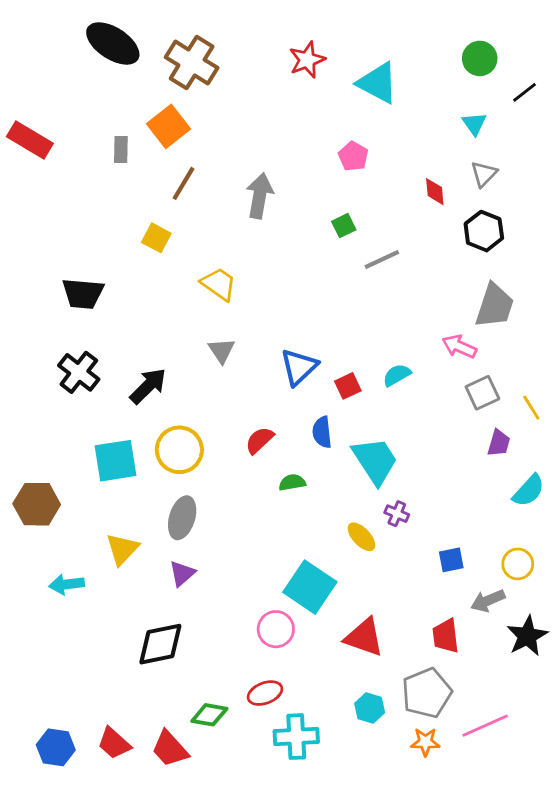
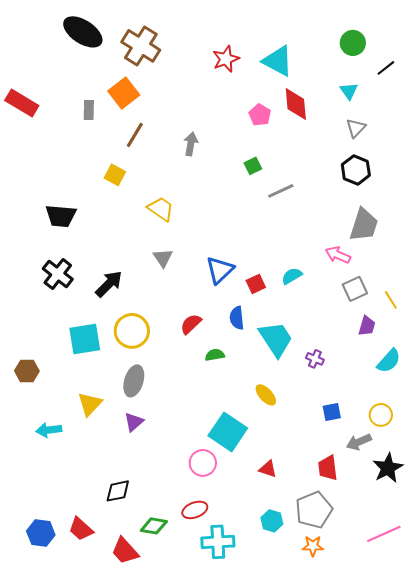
red star: (307, 60) -> (226, 59), moved
red diamond: (435, 192) -> (296, 104), moved, size x1.6
gray arrow: (260, 196) -> (191, 144), size x0.7
brown hexagon: (37, 504) -> (27, 371), size x0.7
purple cross: (397, 514) -> (315, 359), moved
red triangle: (364, 637) -> (268, 469), size x0.6
black diamond: (160, 644) -> (118, 491), moved, size x0.7
pink line: (485, 726) -> (384, 534), moved
red trapezoid: (114, 743) -> (81, 529), moved
blue hexagon: (56, 747) -> (41, 533), moved

